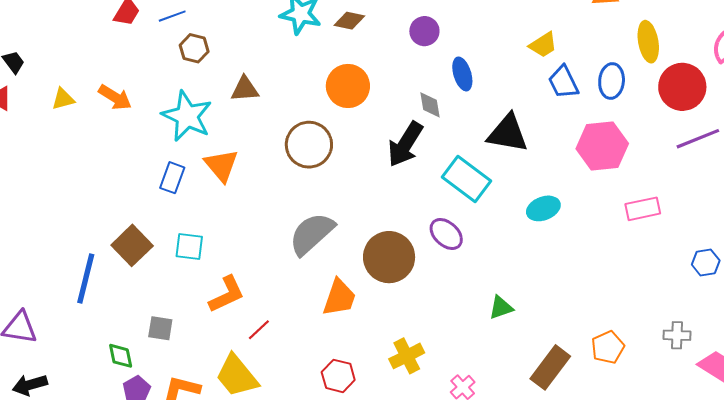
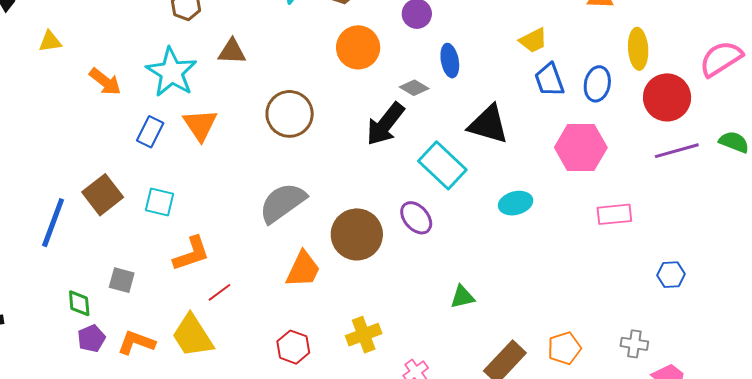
orange circle: (348, 86) -> (358, 47), moved
orange arrow: (115, 97) -> (105, 82), moved
gray diamond: (430, 105) -> (414, 88), turned -56

